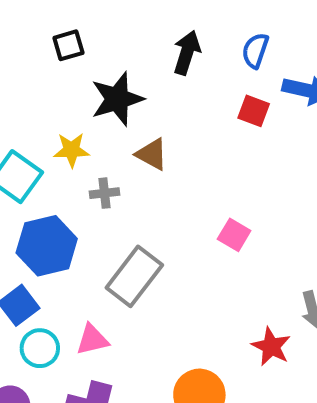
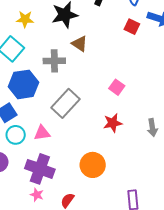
yellow star: (72, 150) -> (25, 19), moved
gray cross: (104, 193) -> (54, 61), size x1.5
red star: (271, 347) -> (113, 123), moved, turned 30

